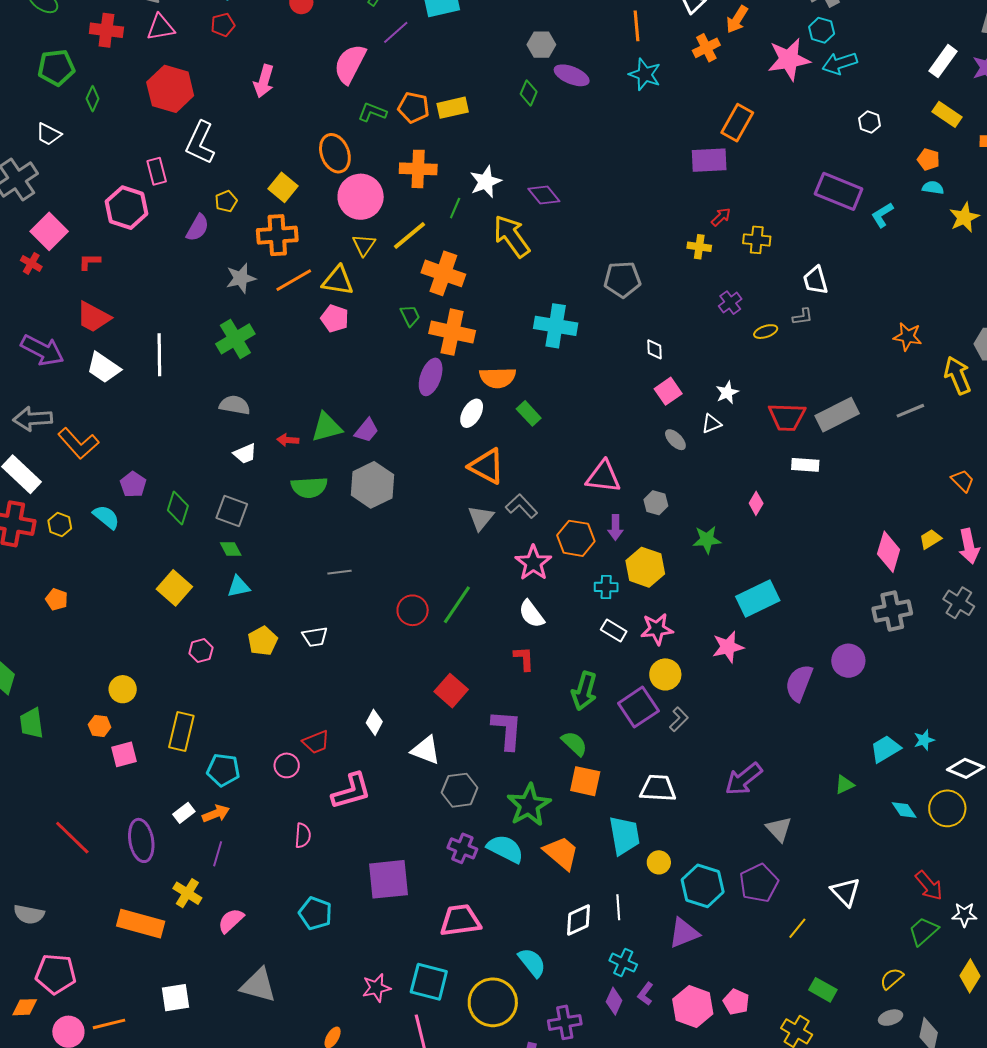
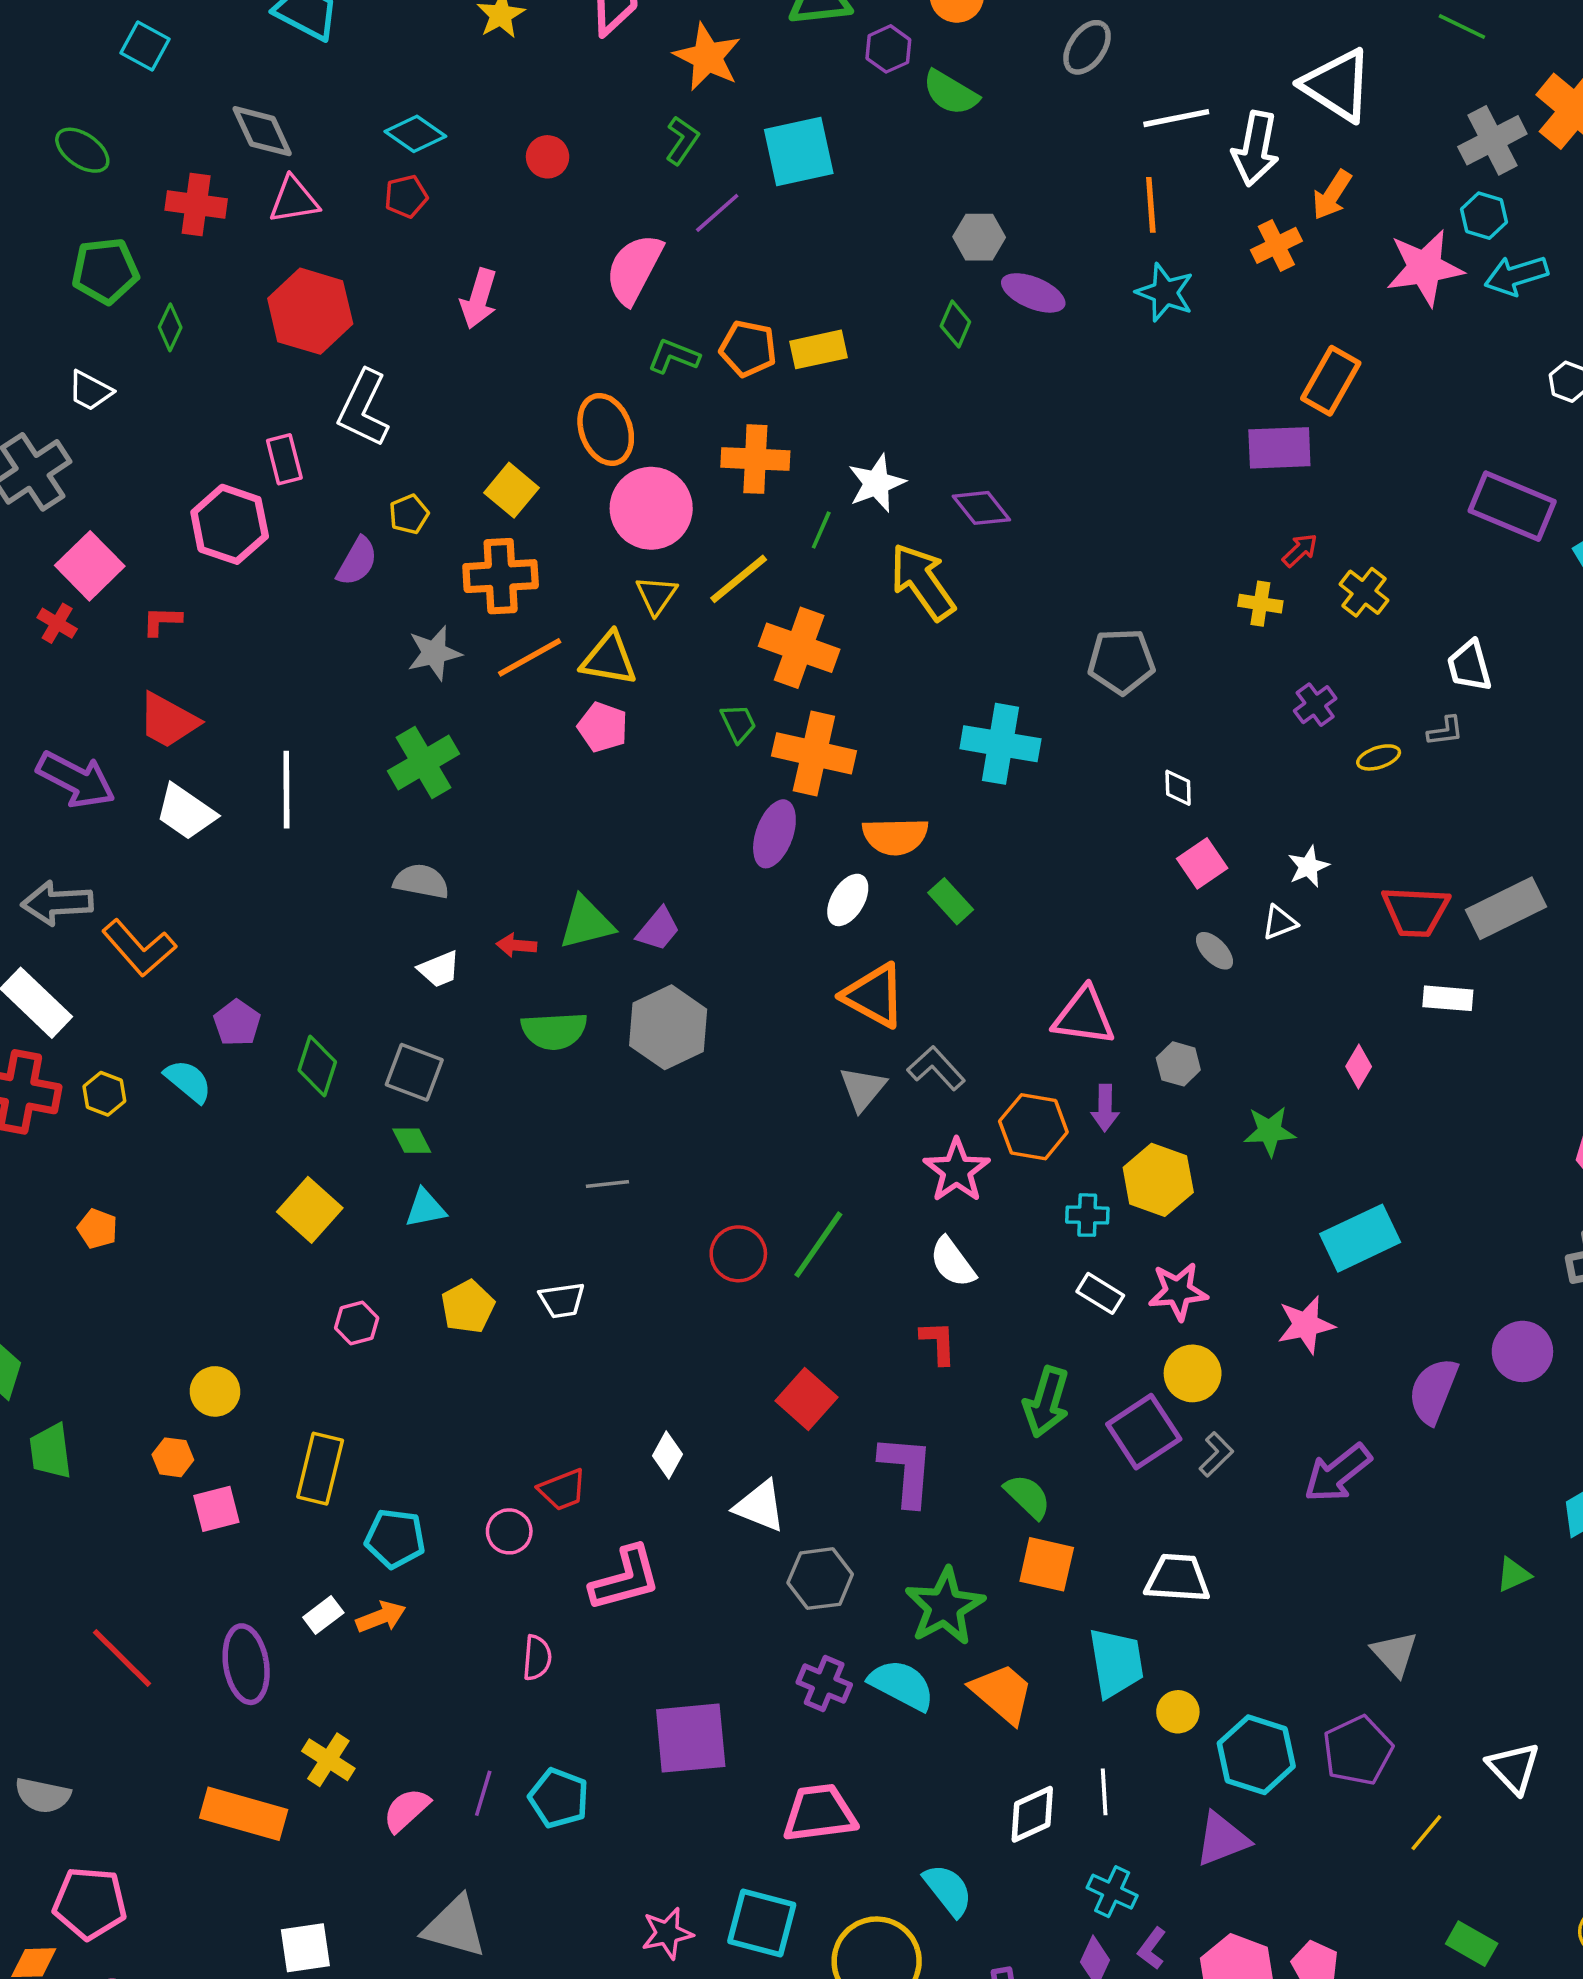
yellow cross: (757, 240) -> (1364, 592), turned 32
purple arrow: (744, 779) -> (1338, 1473), moved
purple line: (218, 854) -> (483, 1793), moved

